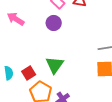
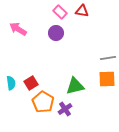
green triangle: (55, 65) -> (75, 86), moved, turned 42

